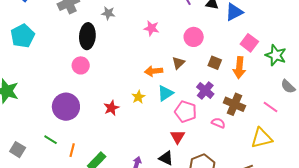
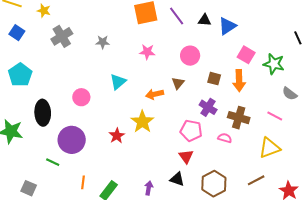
black ellipse: (87, 36) -> (43, 113), moved
cyan triangle: (165, 93) -> (118, 82), moved
yellow star: (138, 97) -> (142, 122), size x1.6
green line: (51, 140) -> (53, 162), moved

